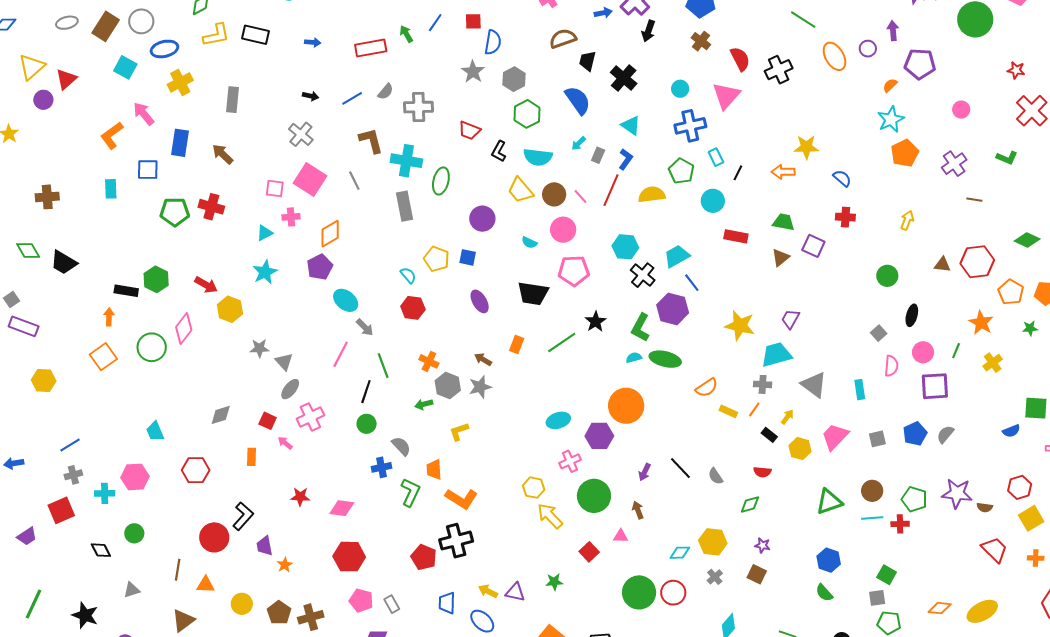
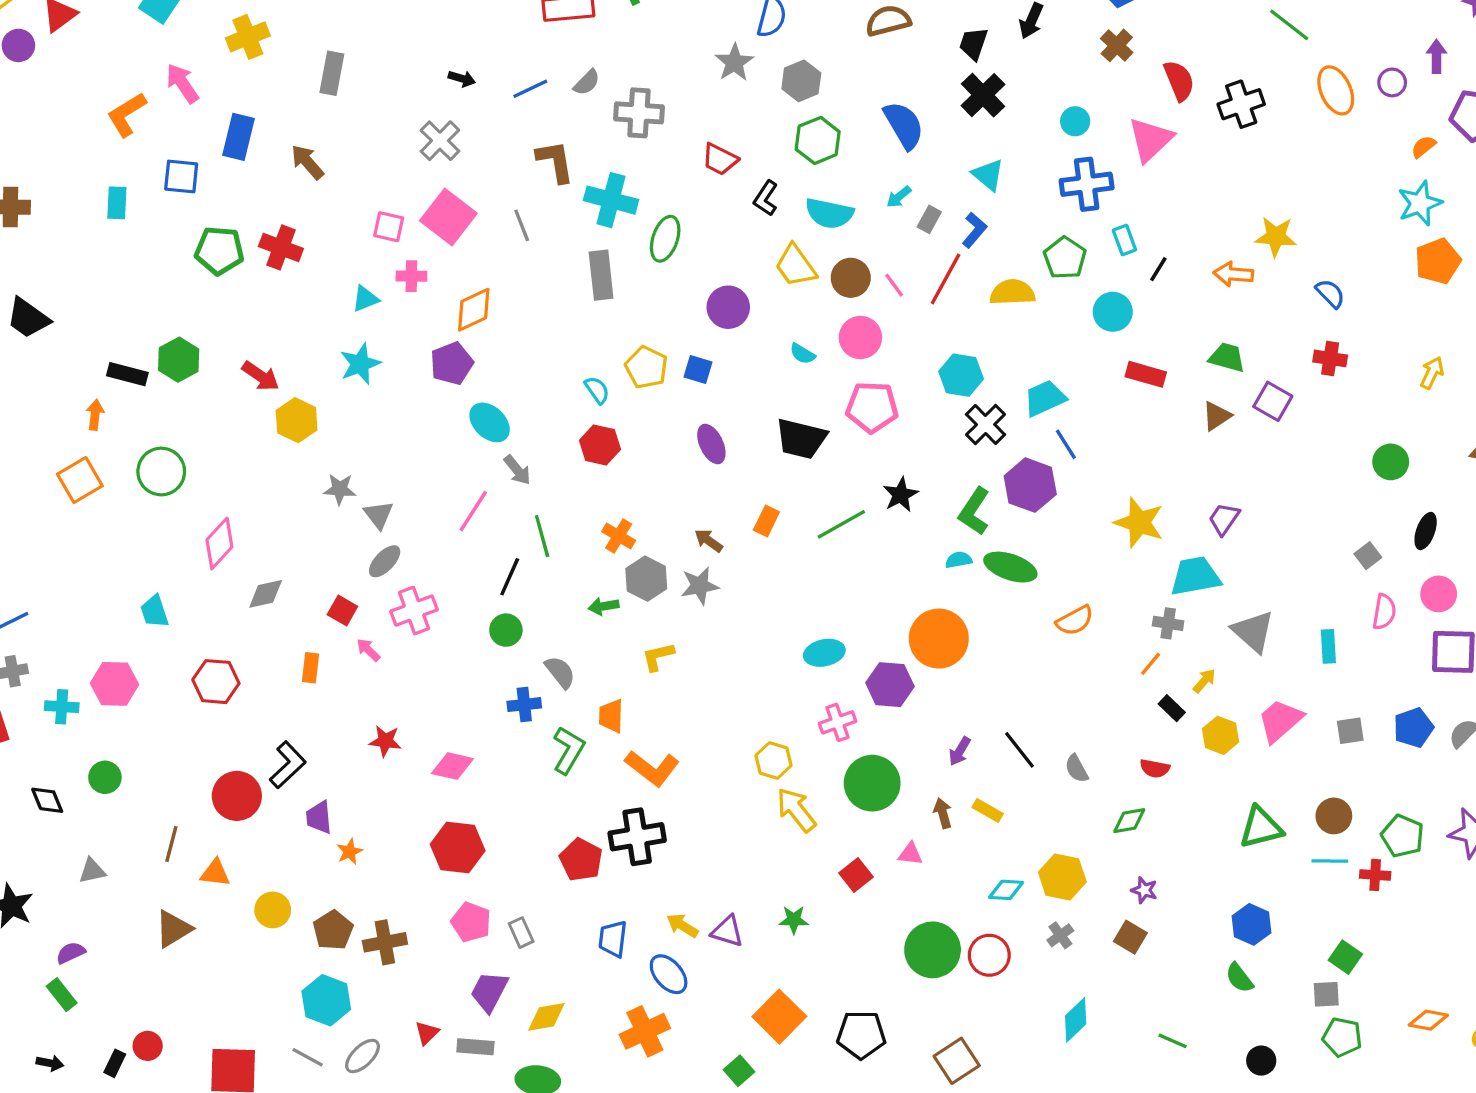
black trapezoid: (587, 61) -> (974, 44), moved
pink diamond: (184, 329) -> (219, 543), moved
yellow rectangle: (728, 411) -> (988, 811), moved

